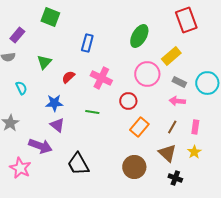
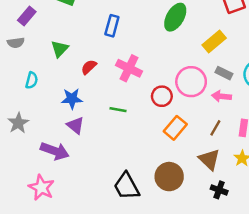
pink circle: (147, 74) -> (191, 82), moved
cyan semicircle: (21, 88) -> (32, 80), turned 40
black trapezoid: (78, 164) -> (127, 186), moved
pink star: (20, 168) -> (41, 187), moved

